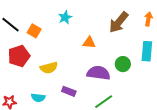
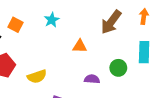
orange square: (34, 31) -> (16, 25), moved
purple semicircle: (98, 73) -> (92, 79), size x0.6

